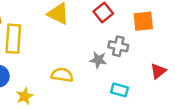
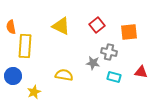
red triangle: (158, 71) -> (141, 72), turned 48
cyan rectangle: (120, 90) -> (114, 77), moved

